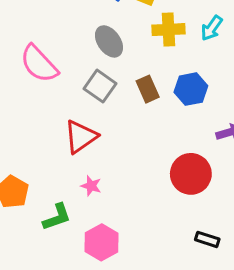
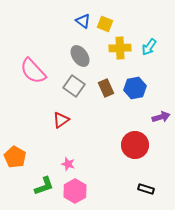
red triangle: (81, 137) -> (61, 120), size x0.7
pink star: (91, 186) -> (68, 164), moved
green L-shape: (57, 217) -> (44, 186), moved

